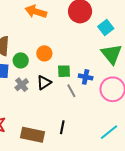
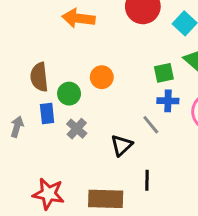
green square: (64, 71) -> (164, 73), moved
black triangle: (44, 83) -> (121, 145), moved

